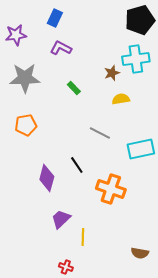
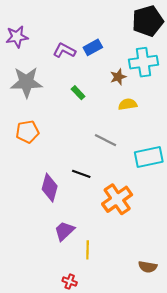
blue rectangle: (55, 18) -> (93, 47), moved, turned 36
black line: (77, 165) -> (81, 174), turned -36
orange cross: (111, 189) -> (117, 199), turned 36

